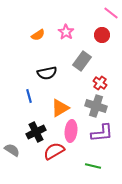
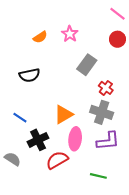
red circle: (102, 35) -> (117, 39), moved
black semicircle: (47, 73) -> (30, 75), moved
blue line: (29, 96) -> (20, 118), moved, turned -40

